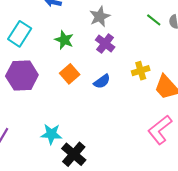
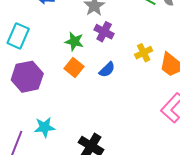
green star: (64, 40) -> (74, 41), moved
cyan star: (51, 134) -> (45, 127), moved

